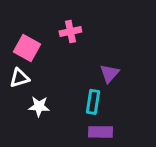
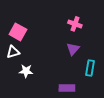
pink cross: (70, 31) -> (75, 24), moved, turned 32
cyan rectangle: (93, 102) -> (90, 68), moved

